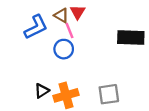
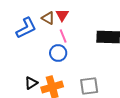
pink line: (69, 31) -> (63, 36), moved
blue circle: (64, 49) -> (58, 53), moved

